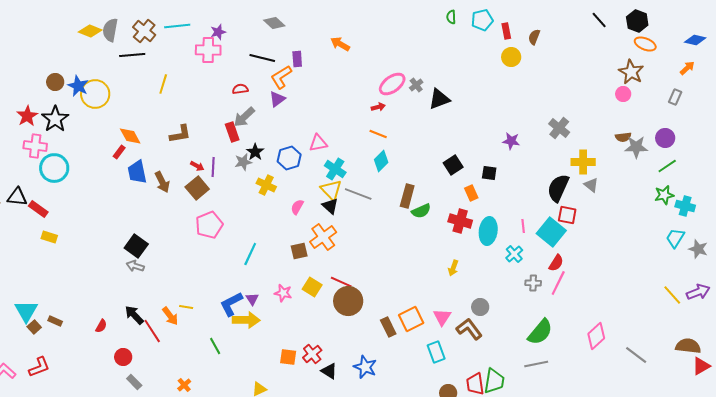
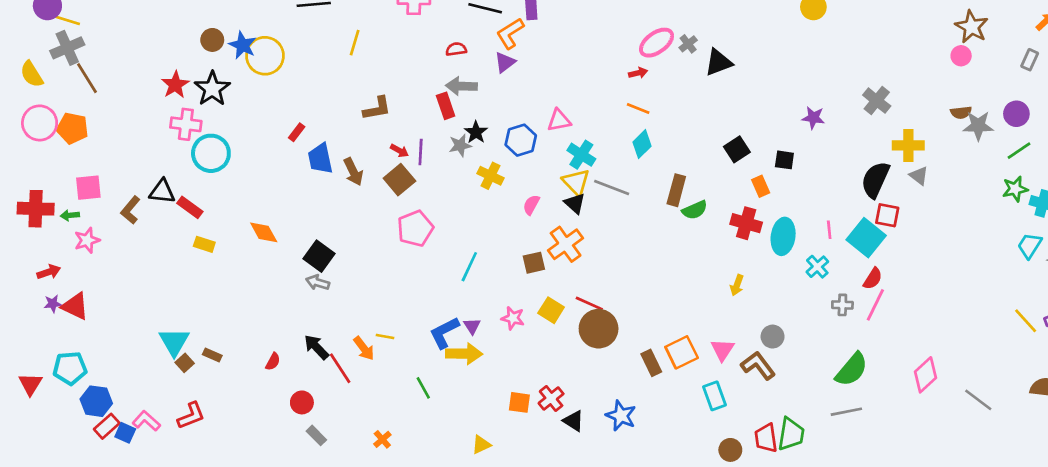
gray arrow: (244, 117) -> (461, 86), turned 45
orange diamond: (130, 136) -> (264, 232), moved

